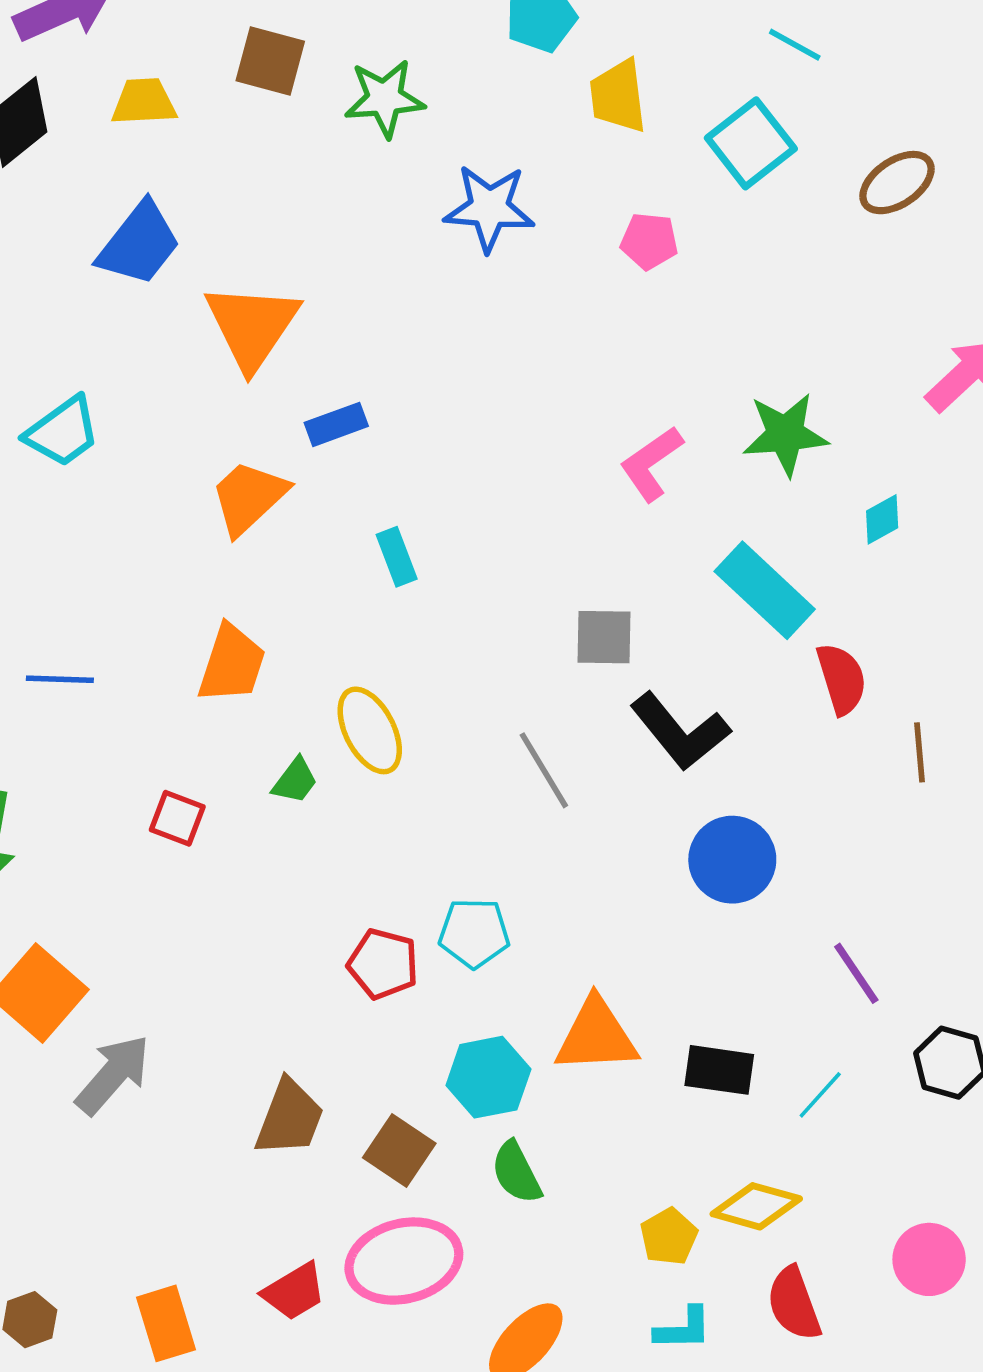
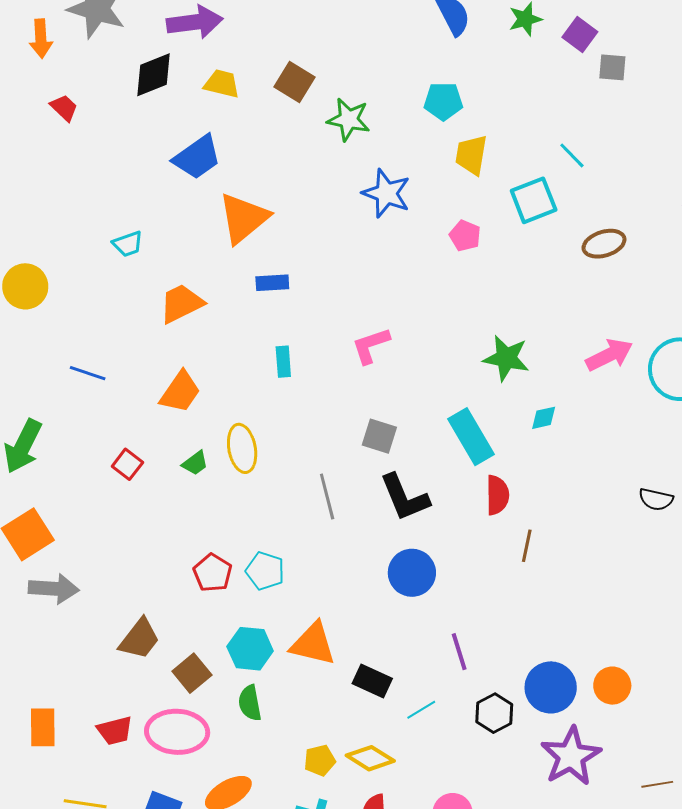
cyan trapezoid: (63, 432) -> (128, 244), size x0.7
pink L-shape: (651, 464) -> (371, 346), moved
orange trapezoid: (249, 497) -> (181, 303), moved
gray arrow: (113, 1075) -> (54, 589), turned 36

